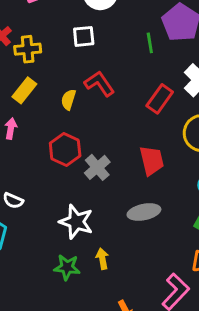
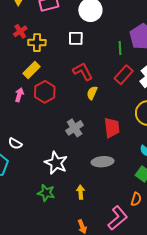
red rectangle: (160, 99) -> (124, 75), moved
yellow semicircle: (68, 100) -> (92, 93), moved
red hexagon: (65, 150) -> (45, 92), moved
yellow arrow: (102, 259) -> (81, 192), moved

